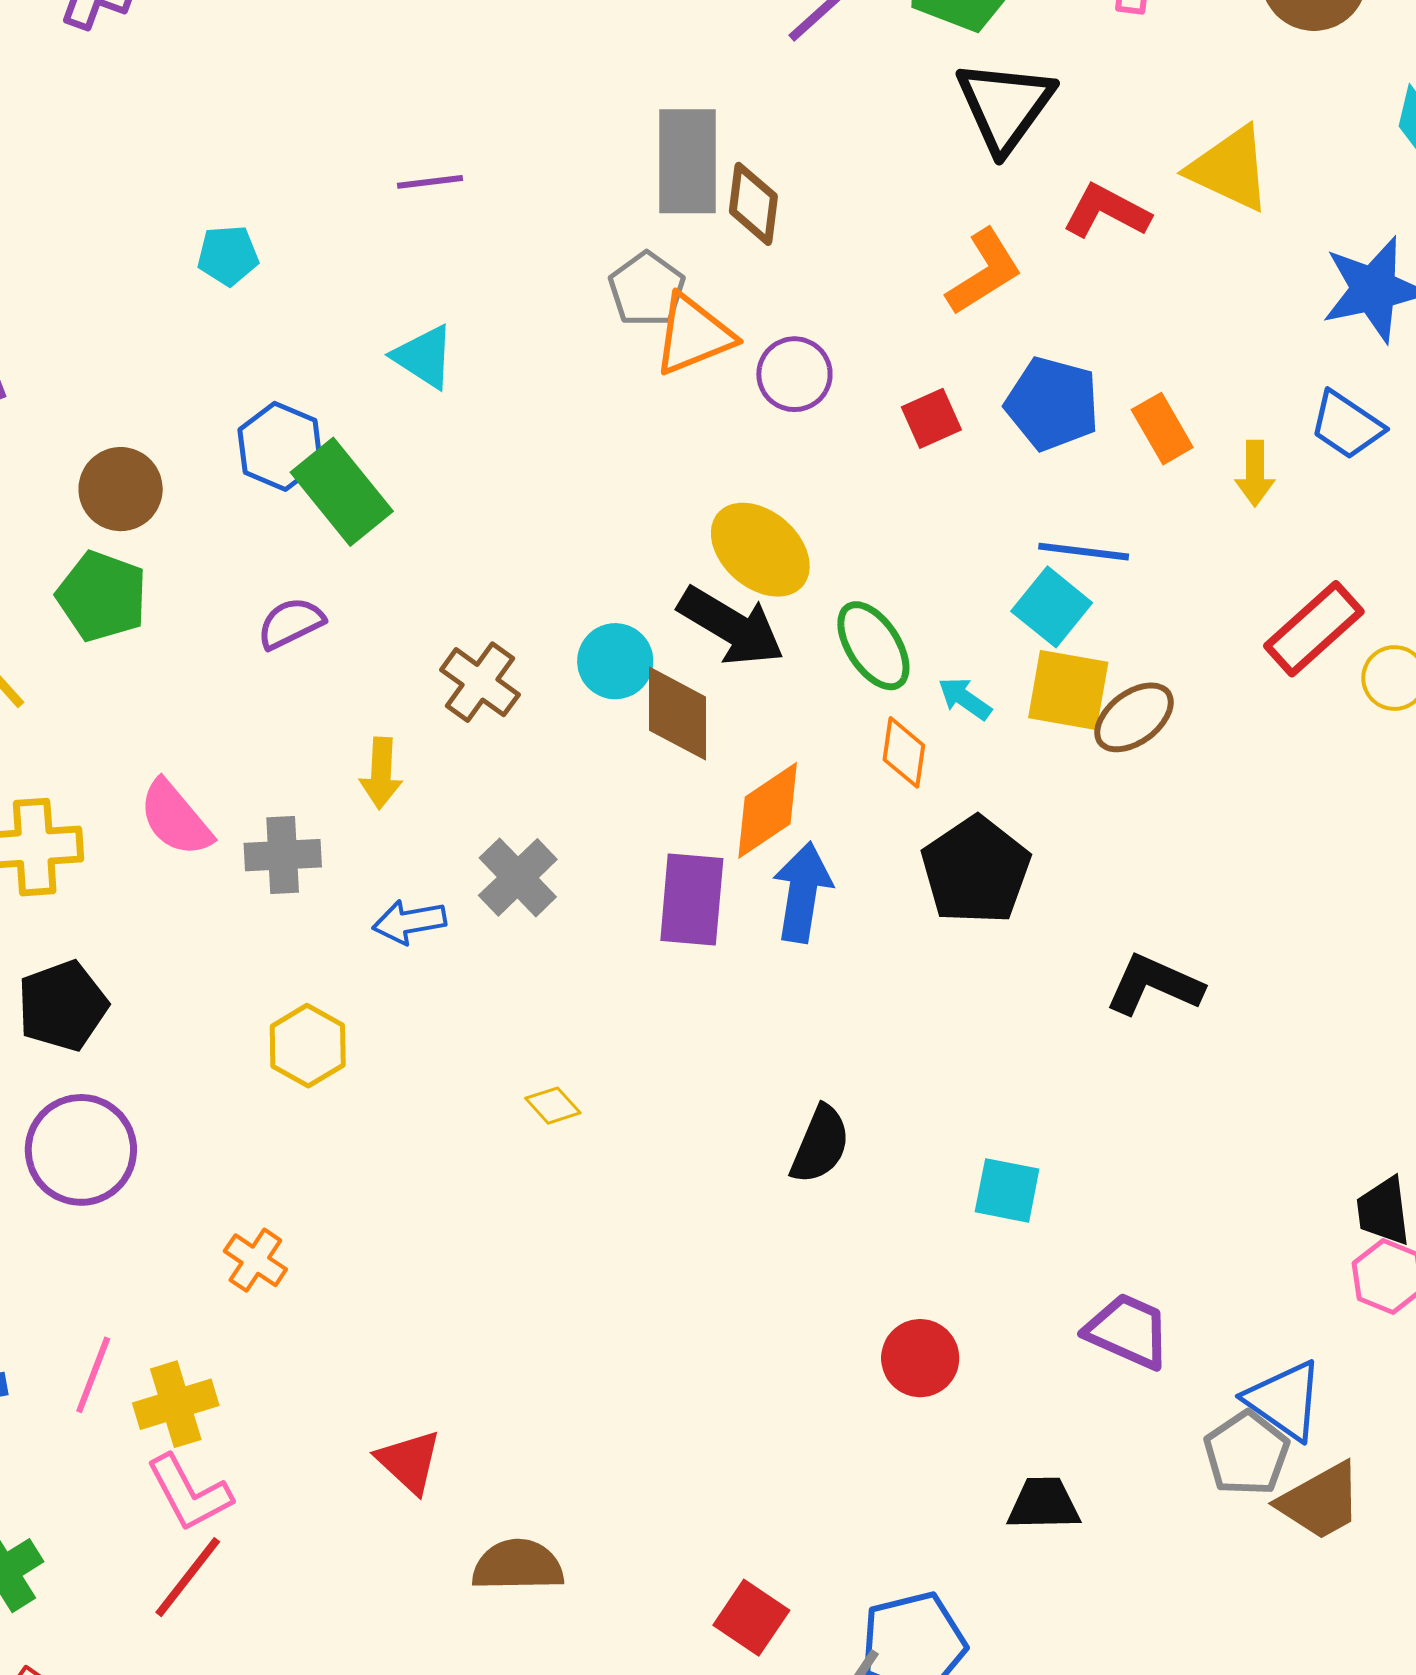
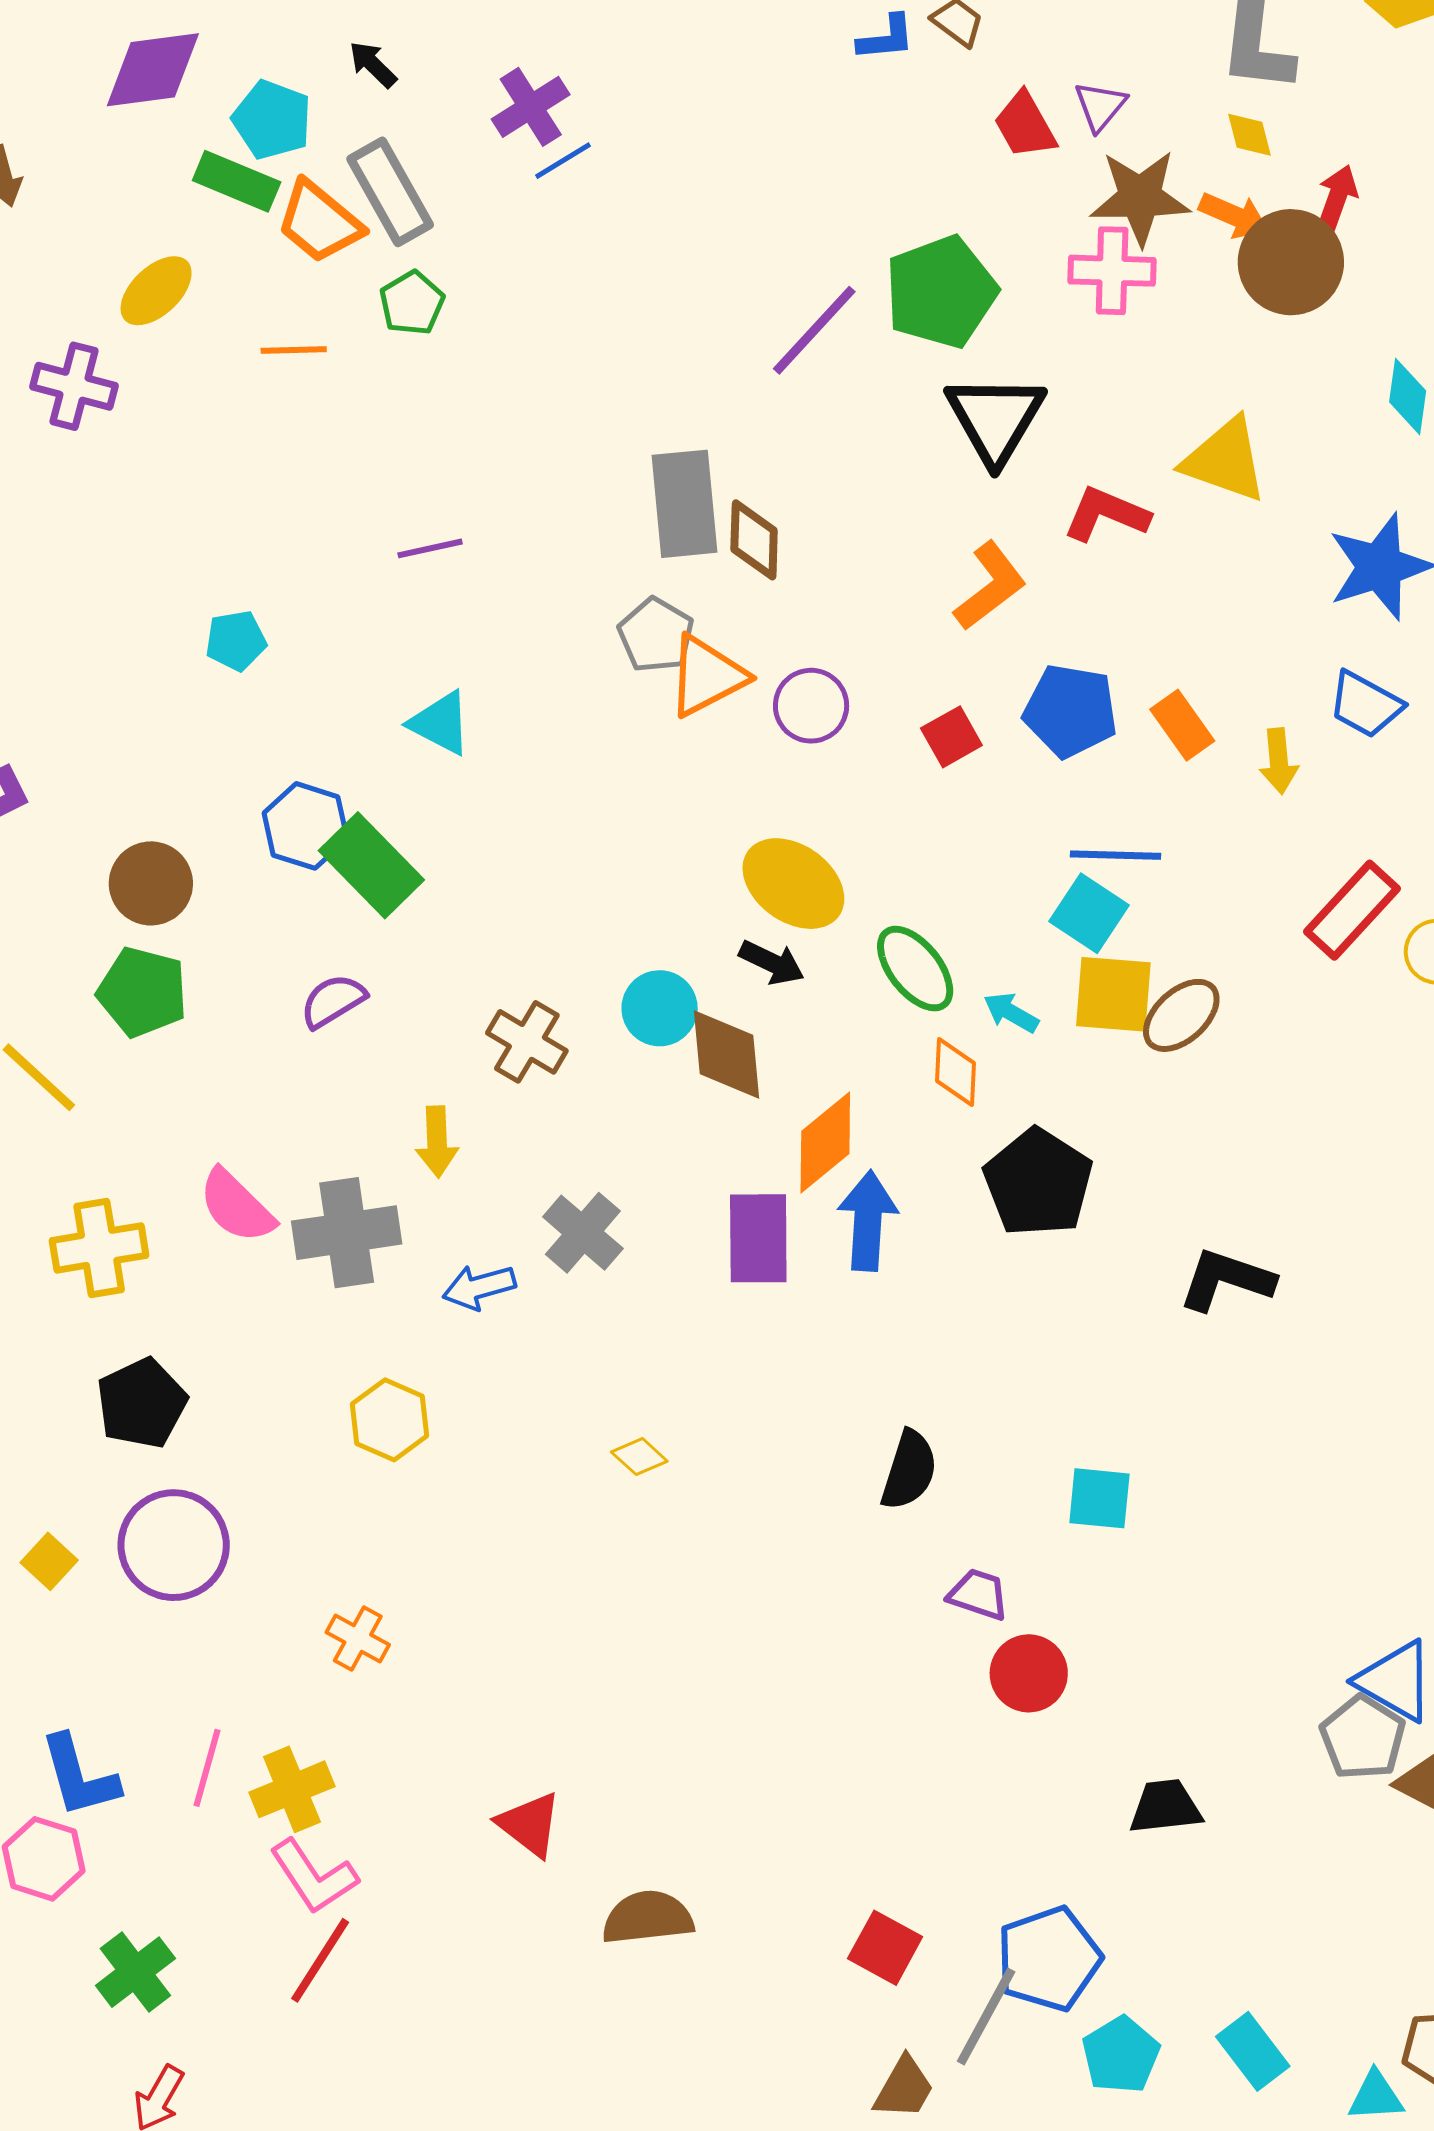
black arrow: (731, 626) -> (772, 963), size x0.6
gray cross: (283, 855) -> (347, 1233), size x1.4
purple trapezoid: (1128, 1331) -> (978, 1594), moved, size x0.7

